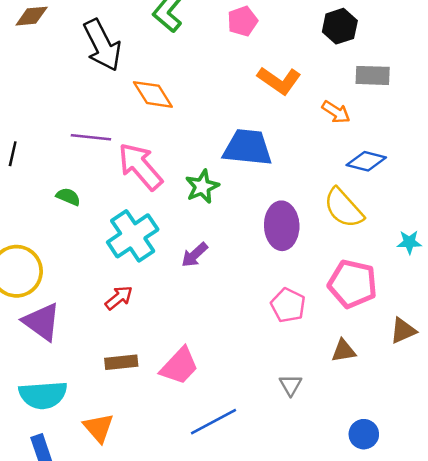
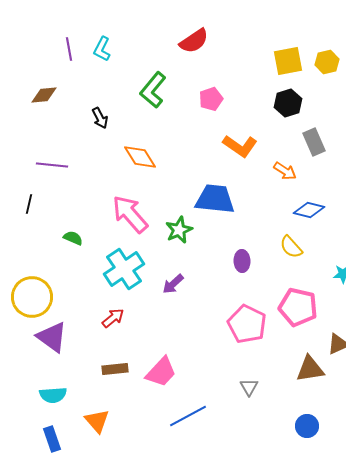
black arrow: (102, 45) -> (100, 118), size x0.5
gray rectangle: (373, 75) -> (314, 142), turned 64
purple line: (91, 137) -> (52, 165), moved
yellow semicircle: (344, 208) -> (291, 247), size x0.7
purple ellipse: (282, 226) -> (242, 261), size x0.6
pink pentagon: (288, 305) -> (247, 324), size x1.4
brown triangle: (344, 351) -> (310, 369), moved, size x1.4
cyan semicircle: (43, 395) -> (53, 395), size x0.7

